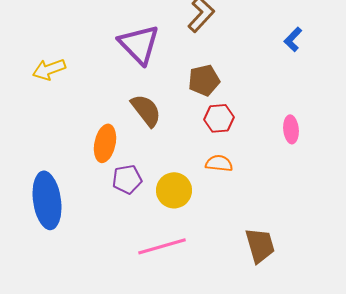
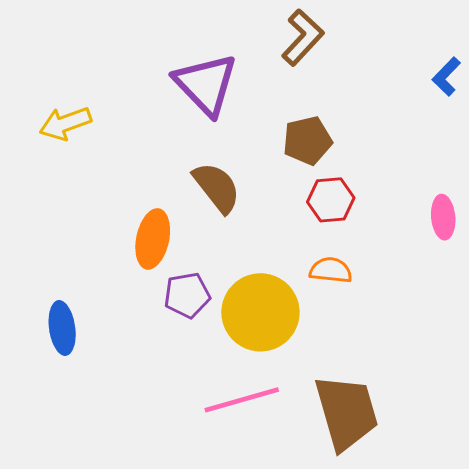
yellow circle: (174, 190) -> (260, 312), size x1.4
blue ellipse: (47, 200) -> (62, 328), size x0.6
brown trapezoid: (260, 245) -> (346, 412), moved, size x1.4

